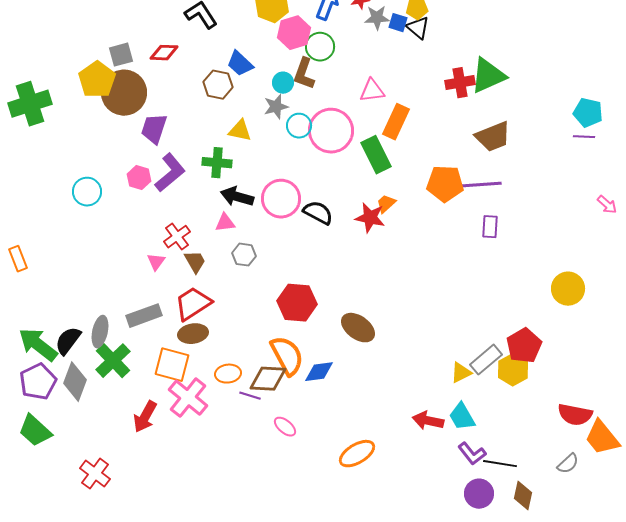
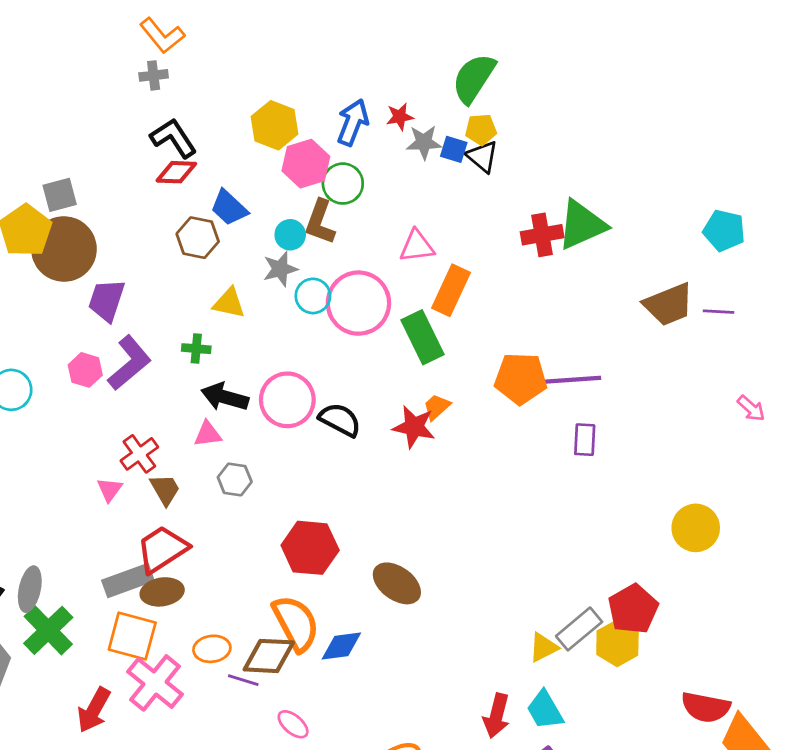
red diamond: (164, 53) -> (176, 172), moved
cyan pentagon: (588, 113) -> (724, 231), moved
brown trapezoid: (493, 137) -> (669, 304), moved
green cross: (217, 163) -> (196, 349), size x0.7
gray rectangle: (144, 316) -> (128, 581), moved
red arrow: (428, 421) -> (496, 716), turned -88

